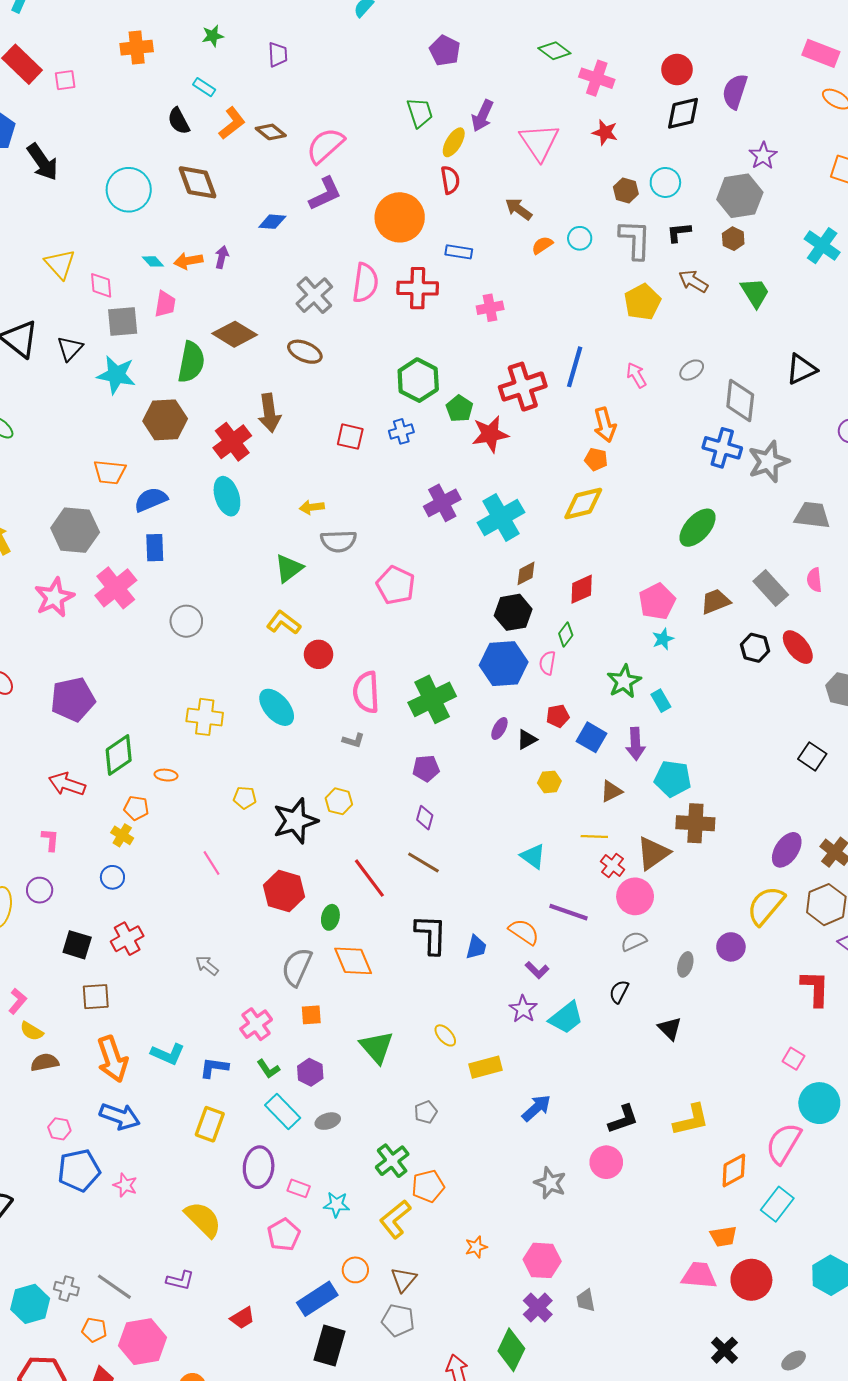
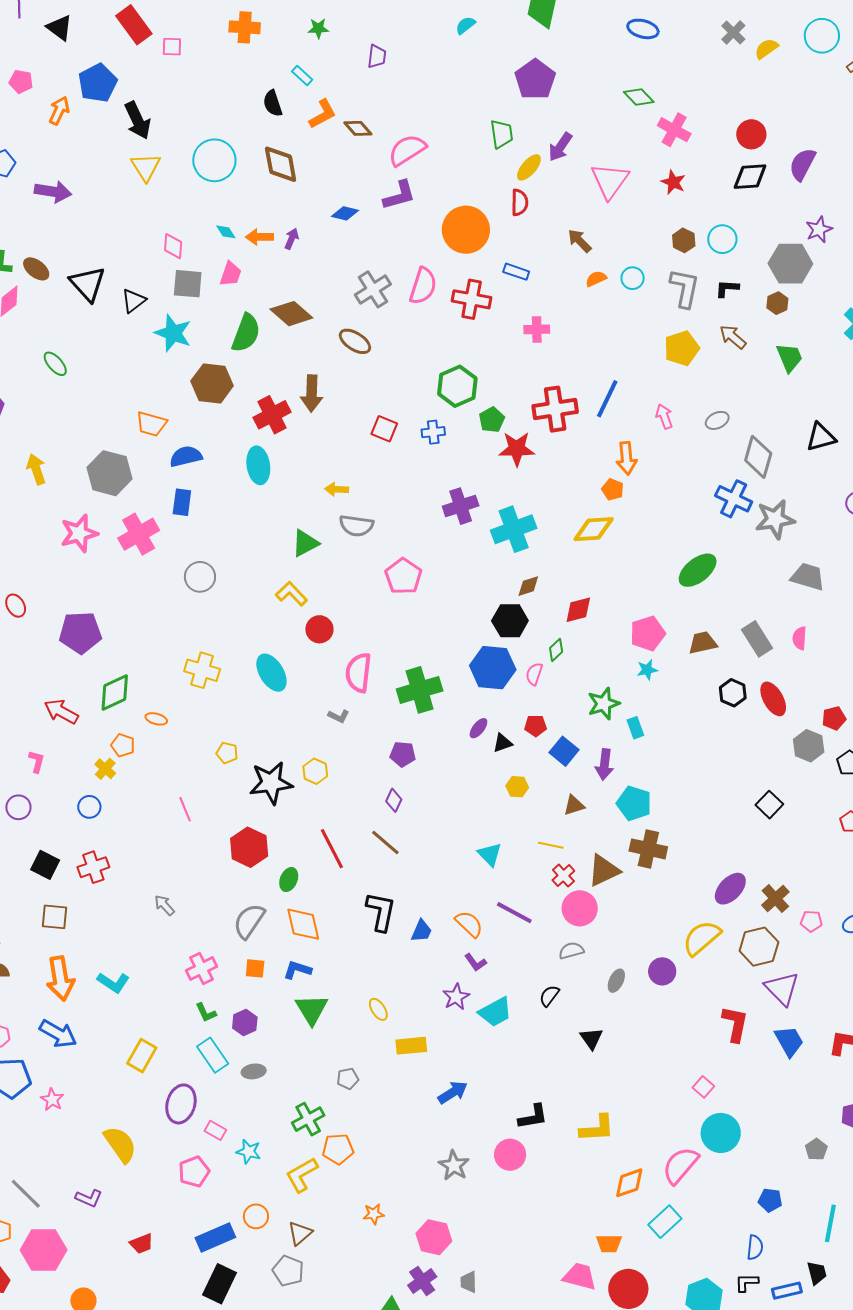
purple pentagon: (445, 51) -> (535, 79), size x1.4
yellow triangle: (60, 264) -> (146, 167), moved
blue L-shape: (214, 1068) -> (297, 970), moved

